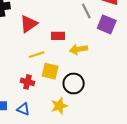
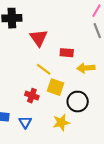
red triangle: (29, 24) -> (39, 38), turned -36
yellow line: (37, 55) -> (44, 69), turned 49
blue triangle: (23, 109) -> (25, 122), turned 32

